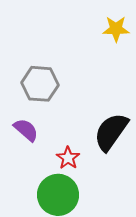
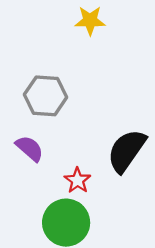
yellow star: (116, 29) -> (90, 21), moved

